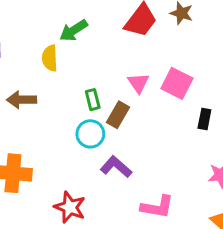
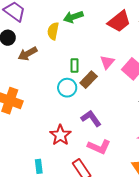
brown arrow: (22, 100) -> (28, 54), turned -42
purple L-shape: (116, 167) -> (91, 118), moved
red star: (70, 207) -> (60, 135), moved

